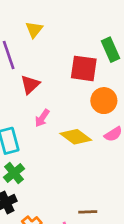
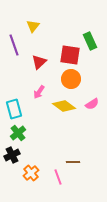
red triangle: (30, 85) -> (39, 62), moved
orange circle: (104, 101) -> (71, 79), moved

